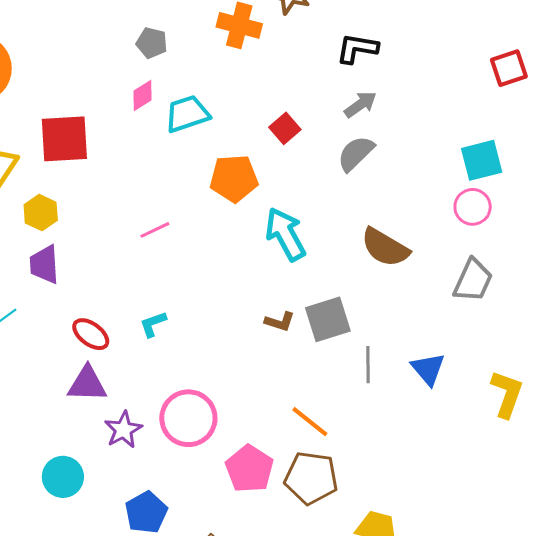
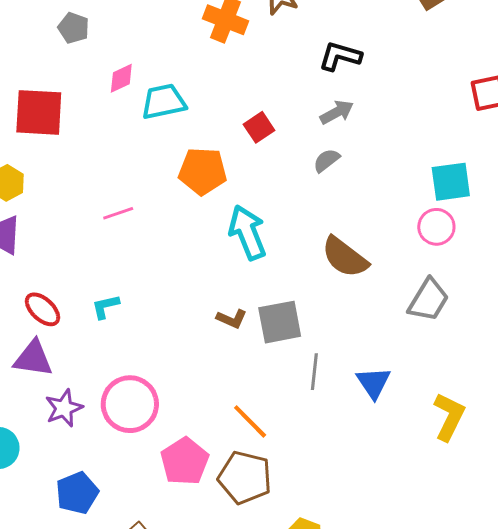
gray pentagon: (152, 43) -> (74, 28), moved
gray semicircle: (356, 153) -> (326, 160), size x0.7

